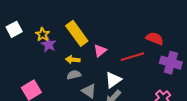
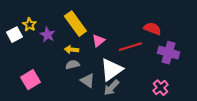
white square: (14, 29) -> (14, 35), moved
yellow star: (42, 34) -> (29, 25), moved
white triangle: (113, 80) -> (111, 70), size x1.4

